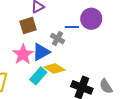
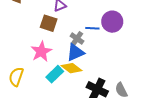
brown square: (28, 26) -> (49, 23), turned 30
blue triangle: (41, 52) -> (75, 52), moved

